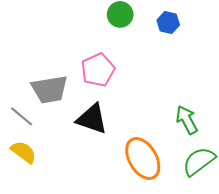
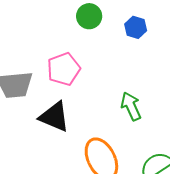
green arrow: (187, 120) -> (131, 106), moved

